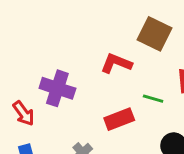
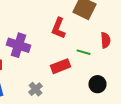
red L-shape: (116, 63) -> (58, 28), turned -90

